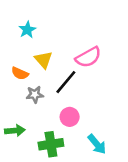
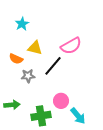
yellow triangle: (43, 60) -> (35, 48), turned -35
pink circle: (70, 117) -> (61, 101), moved

